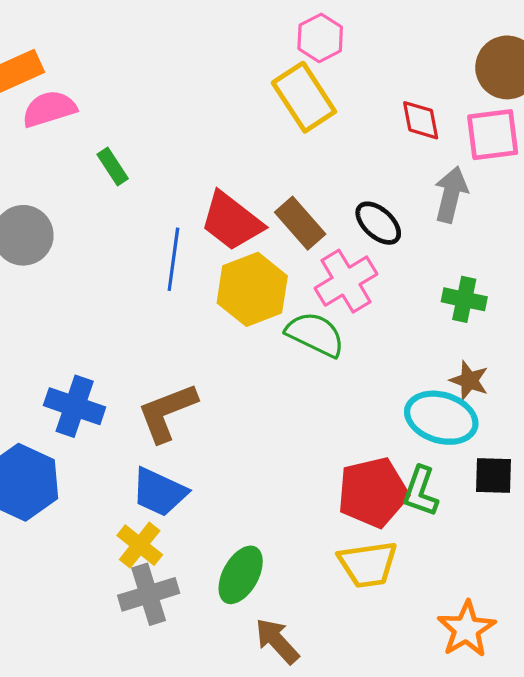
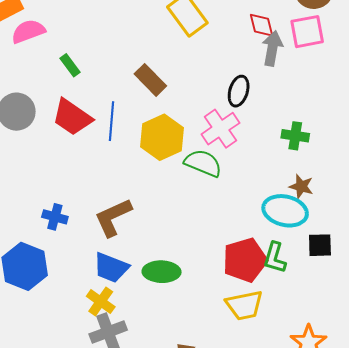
gray arrow: (451, 194) -> (272, 48), moved
red trapezoid: (232, 221) -> (72, 117), moved
brown rectangle: (300, 223) -> (150, 80), moved
black ellipse: (378, 223) -> (239, 91), turned 68
blue cross: (75, 406) -> (55, 217), size x0.7
green ellipse: (241, 575) -> (162, 272), moved, turned 66

